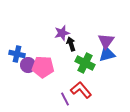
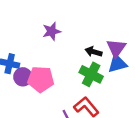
purple star: (62, 33) -> (52, 31), moved
black arrow: (71, 44) -> (93, 52), moved, turned -56

